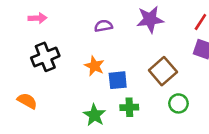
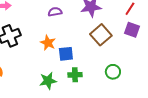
brown square: (163, 71) -> (101, 35), moved
green star: (94, 115) -> (48, 81), turned 30

